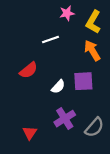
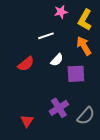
white semicircle: (58, 87) -> (57, 60), moved

